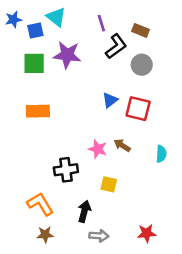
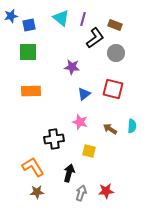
cyan triangle: (56, 17) -> (61, 18), moved
purple line: (101, 23) -> (83, 19), turned 32
purple star: (67, 55) -> (72, 67), moved, size x0.7
blue triangle: (110, 100) -> (84, 94), moved
brown arrow: (122, 145) -> (110, 129), moved
red star: (147, 233) -> (106, 191), moved
gray arrow: (99, 236) -> (81, 193), turned -77

